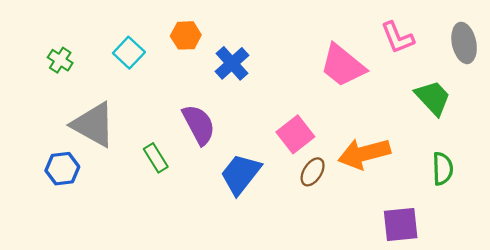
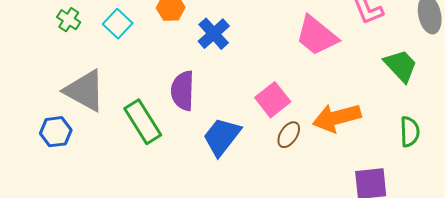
green cross: (60, 60) -> (69, 20), moved
purple semicircle: (199, 125) -> (183, 91), turned -150
green rectangle: (156, 158) -> (143, 122), size x1.6

